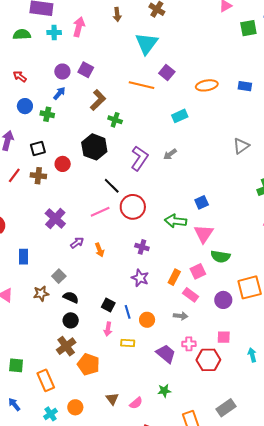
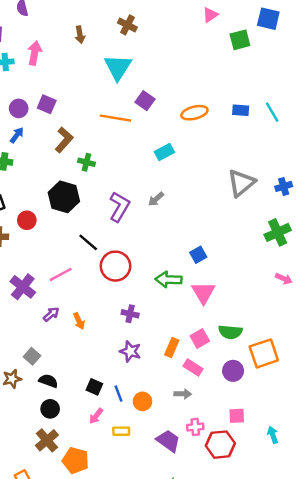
gray triangle: (241, 146) -> (241, 183), size x1.4
pink line: (100, 212) -> (61, 274), moved
green semicircle: (220, 256) -> (230, 332), moved
pink arrow: (108, 329) -> (96, 416), turned 32

